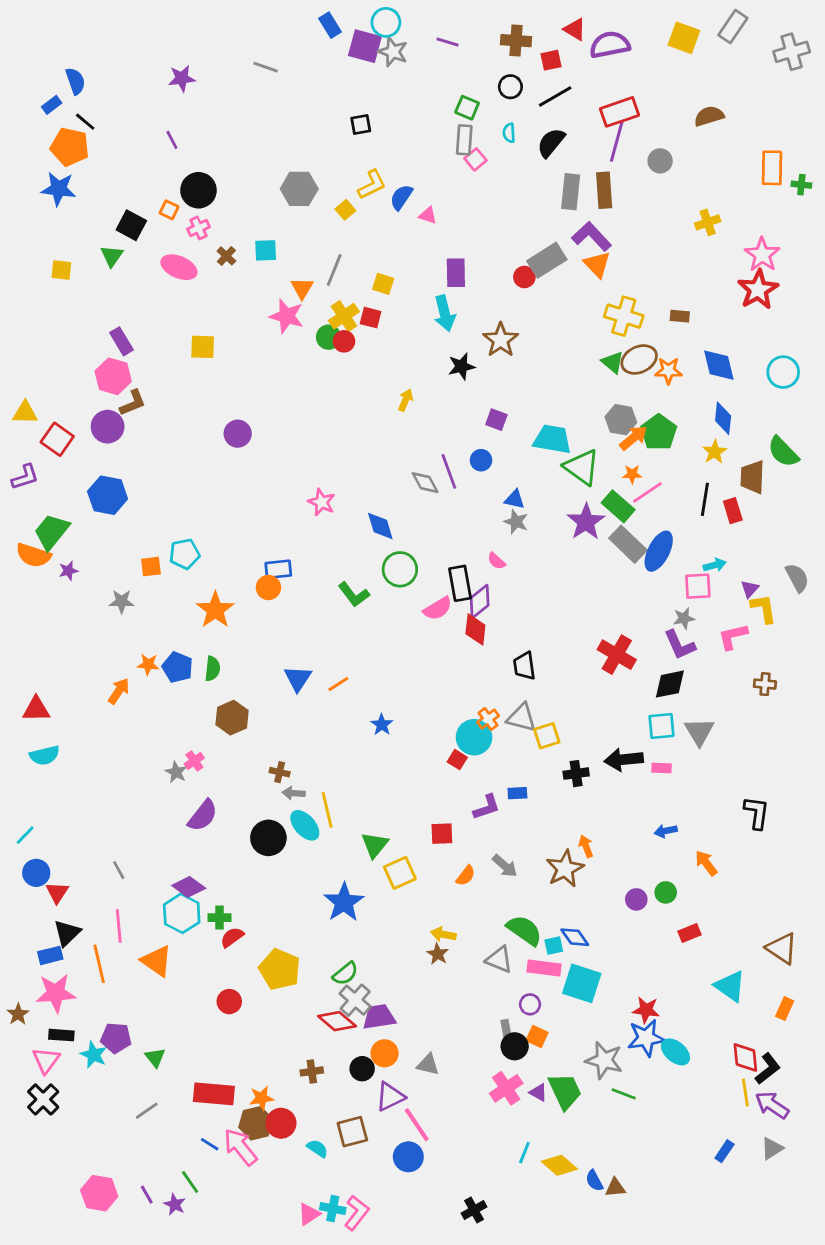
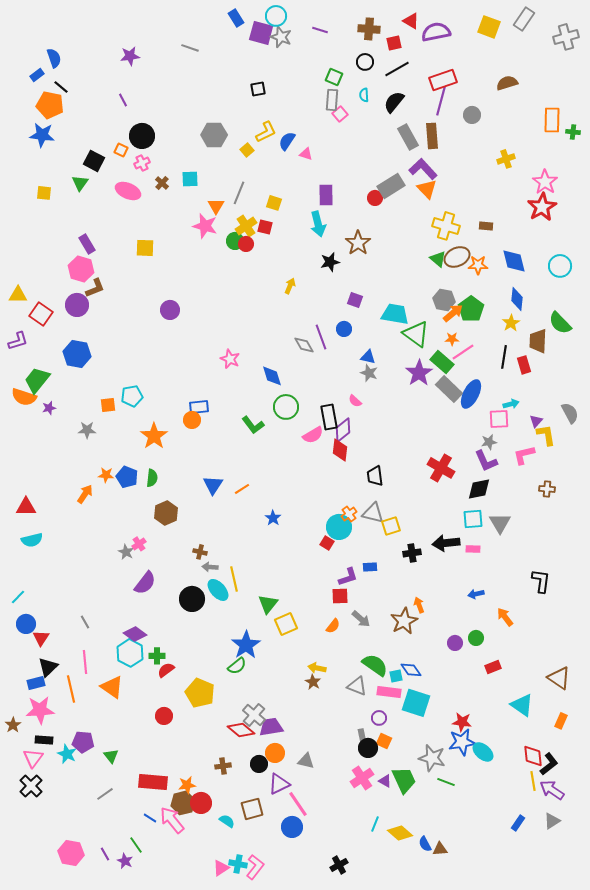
gray rectangle: (571, 192) -> (408, 137), turned -35
red square: (442, 834) -> (340, 596), moved
green semicircle: (345, 974) -> (237, 666), moved

